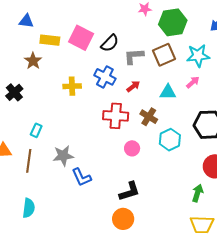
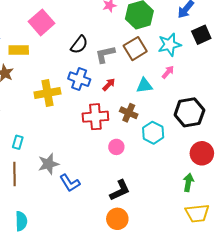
pink square: (81, 38) -> (42, 22), moved, turned 30
yellow cross: (72, 86) -> (47, 93), size x1.4

